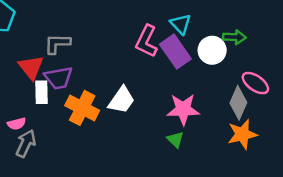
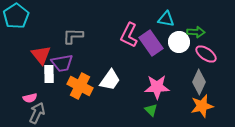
cyan triangle: (181, 24) -> (166, 19), moved, turned -36
gray L-shape: (57, 44) -> (73, 36), moved
pink ellipse: (255, 83) -> (206, 54), moved

